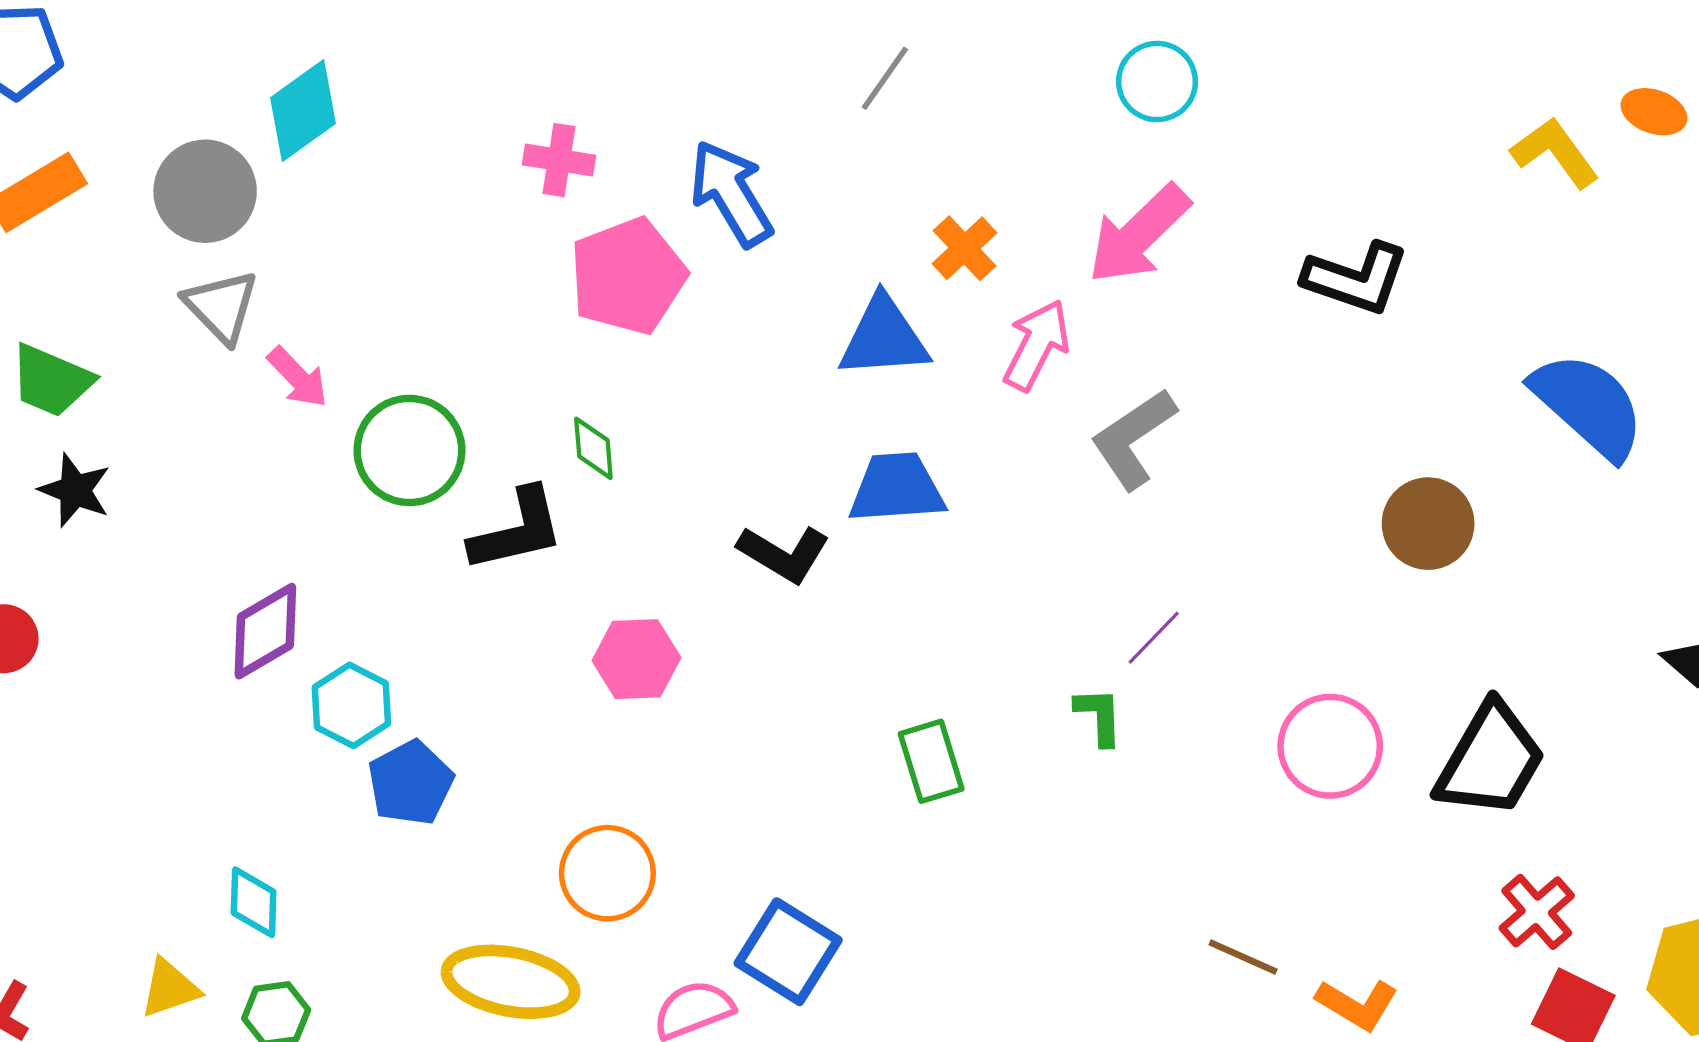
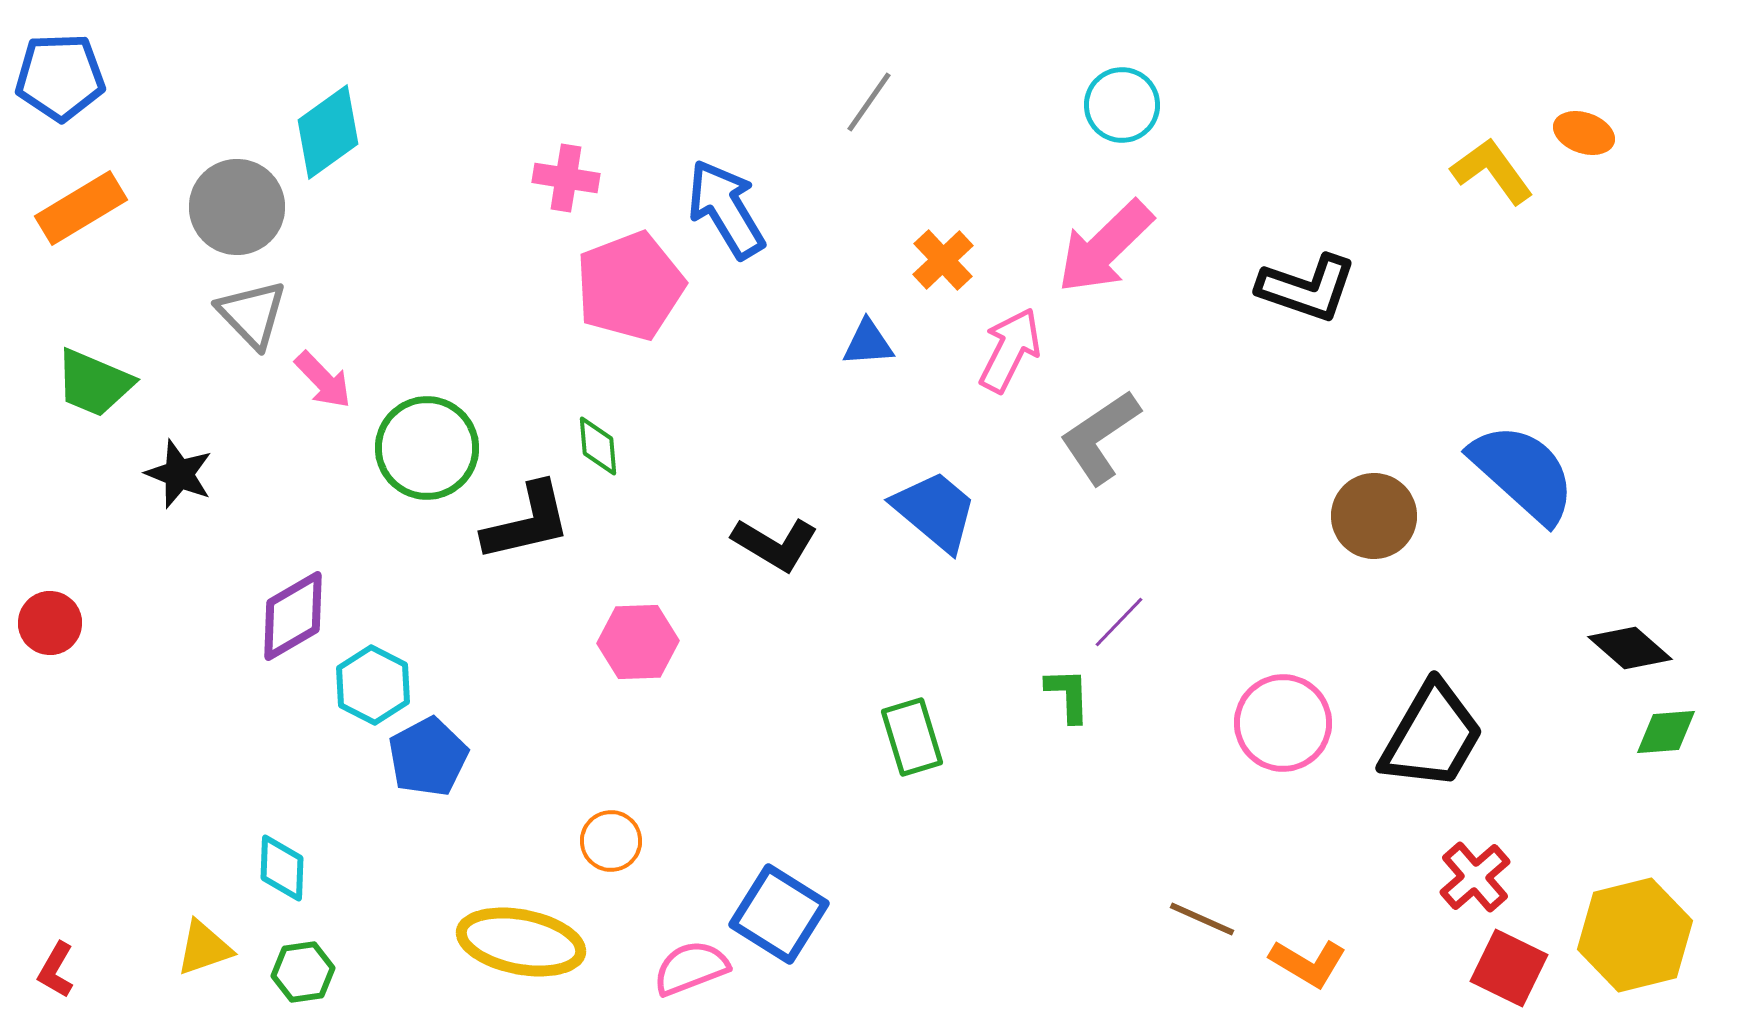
blue triangle: (884, 338) -> (868, 343), size x0.6
blue semicircle: (1588, 405) -> (1523, 473), moved
blue trapezoid: (897, 488) -> (935, 511), moved, turned 44
black star: (75, 490) -> (179, 474), moved
orange circle: (607, 873) -> (611, 841), size x0.7

